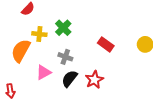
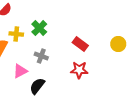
black semicircle: (69, 79) -> (37, 86), moved
red star: (94, 80) -> (79, 70), moved, turned 30

